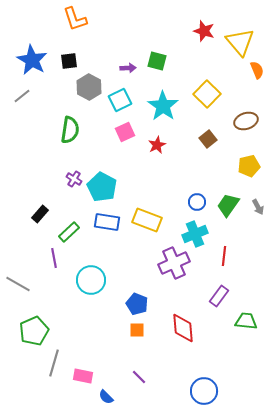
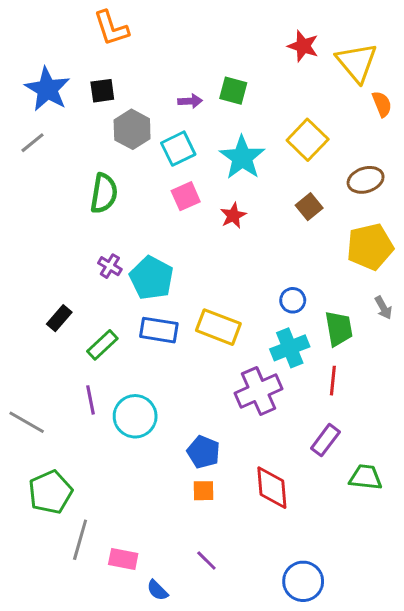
yellow pentagon: (249, 166) -> (370, 247), size x1.4
green trapezoid: (228, 205) -> (339, 329), moved, turned 135
purple line: (54, 258) -> (90, 400), moved

